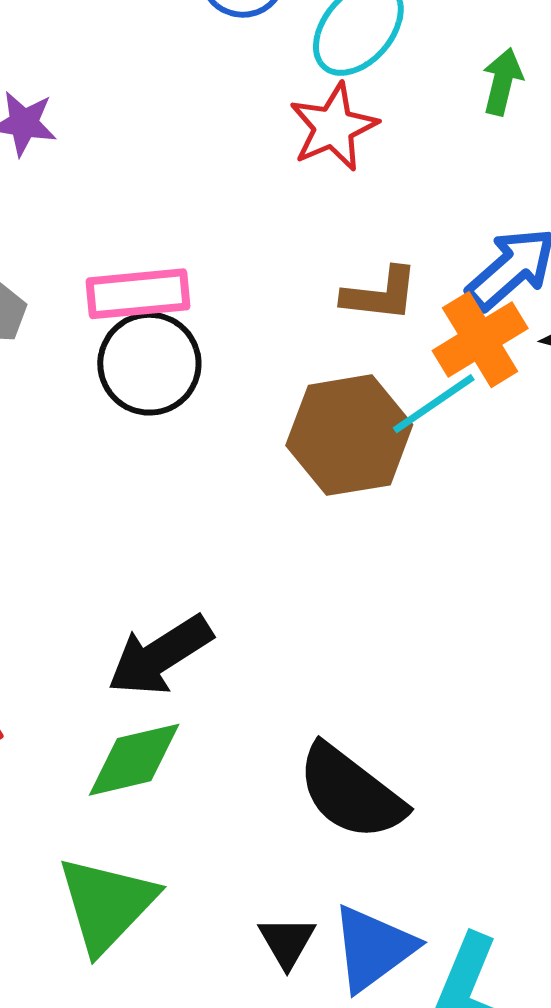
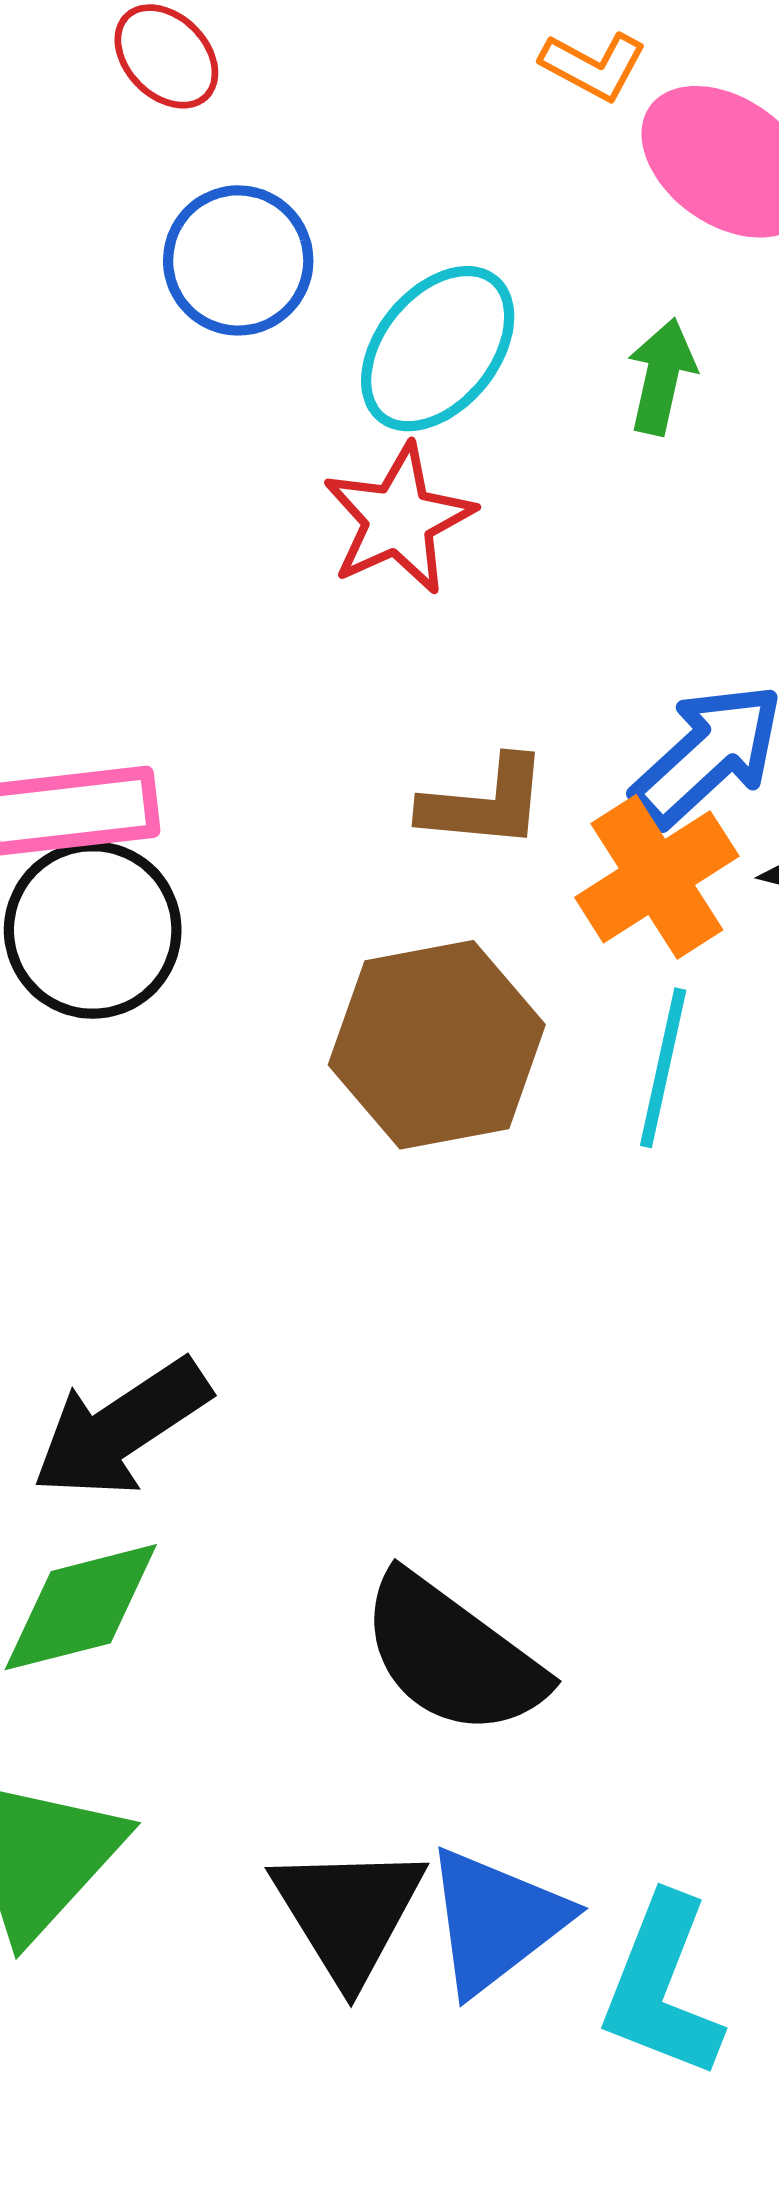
green arrow: (502, 82) -> (662, 377), moved
cyan line: (434, 404) -> (663, 1068), moved, turned -42
black triangle: (287, 942) -> (348, 1913), size x1.6

